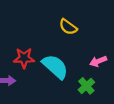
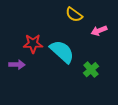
pink arrow: (98, 61) -> (99, 31), moved

